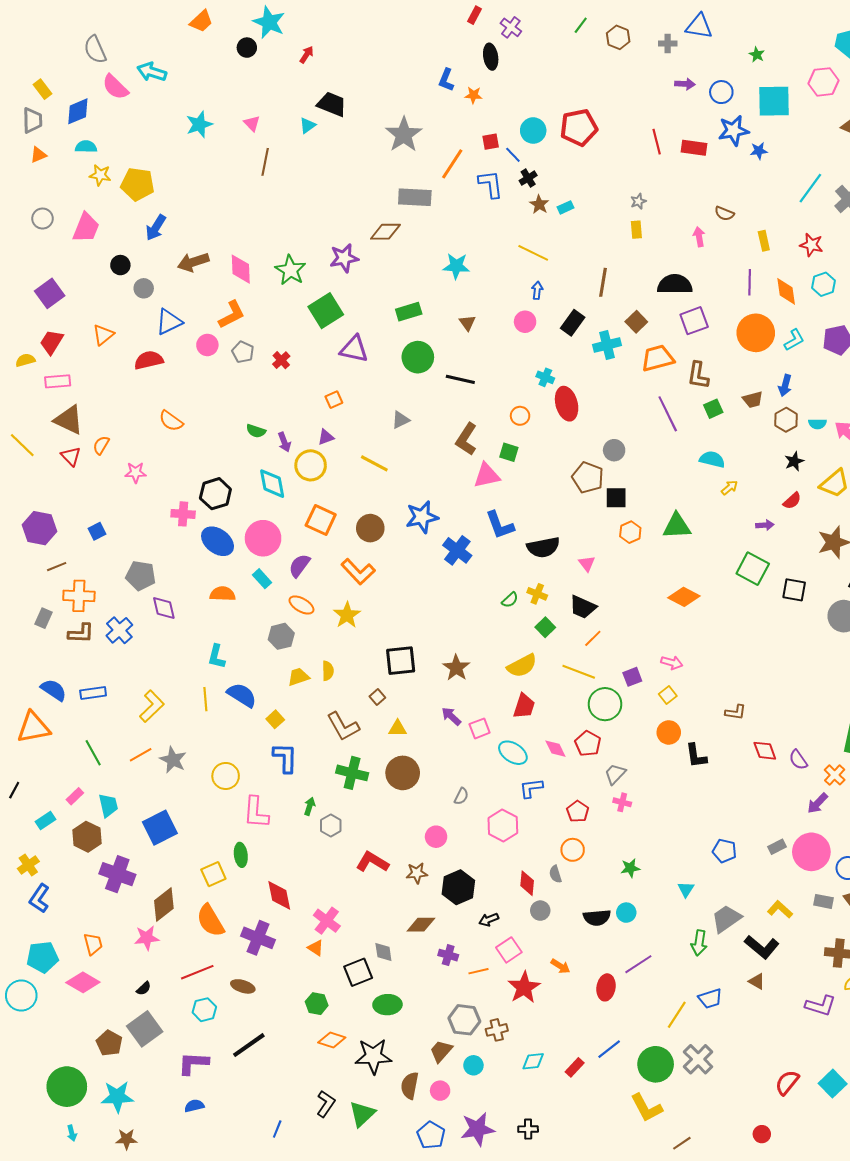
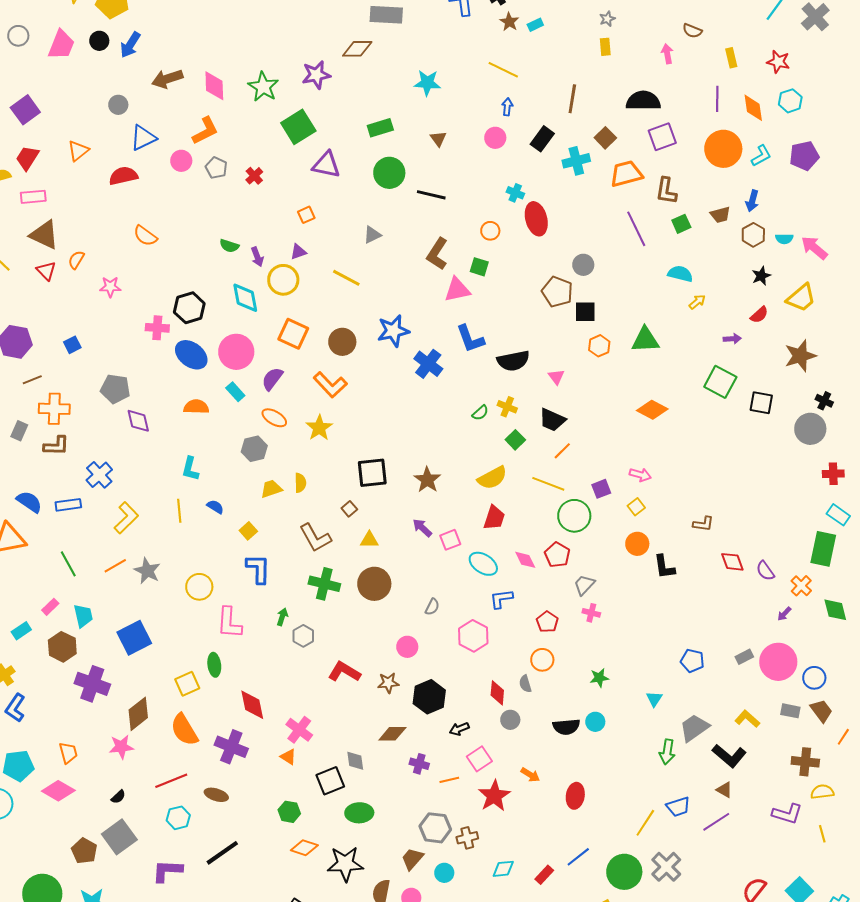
black circle: (120, 265) -> (99, 41), moved
blue cross: (119, 630) -> (99, 475), moved
blue semicircle: (242, 695) -> (215, 507), size x0.6
purple arrow: (817, 803) -> (784, 614), size x0.7
purple line: (638, 964) -> (716, 822), moved

